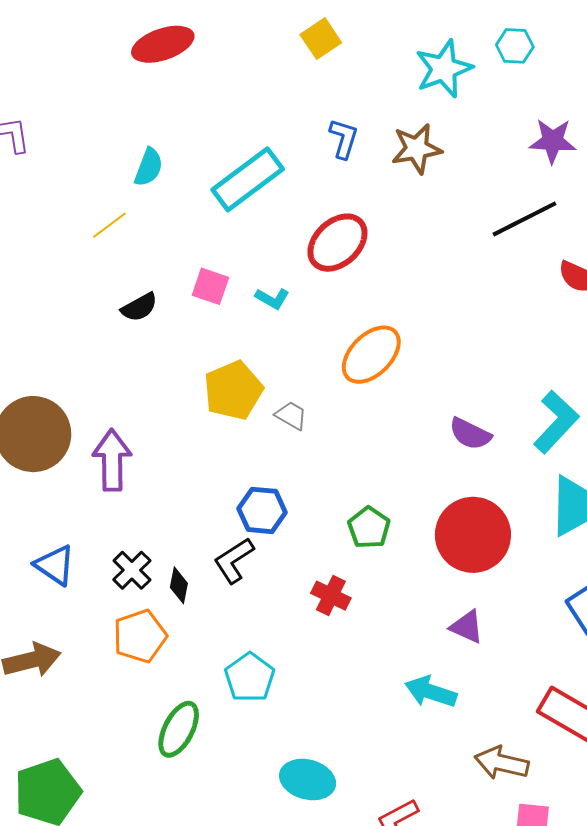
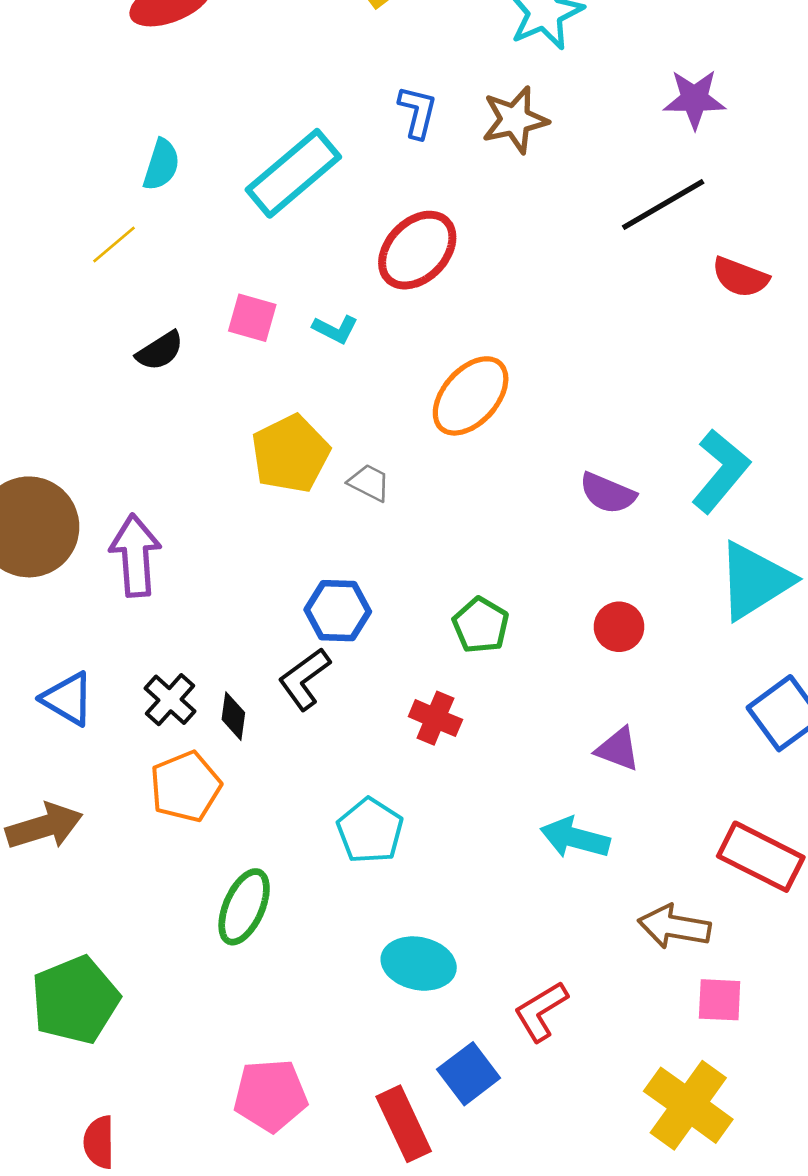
red circle: (473, 535) -> (619, 627), size x0.5
cyan pentagon: (250, 677) -> (370, 831), moved

